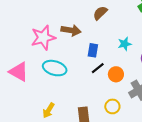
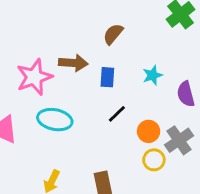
blue rectangle: (93, 50) -> (107, 77), moved
orange circle: (116, 74) -> (149, 131), moved
yellow circle: (112, 106) -> (154, 160), moved

